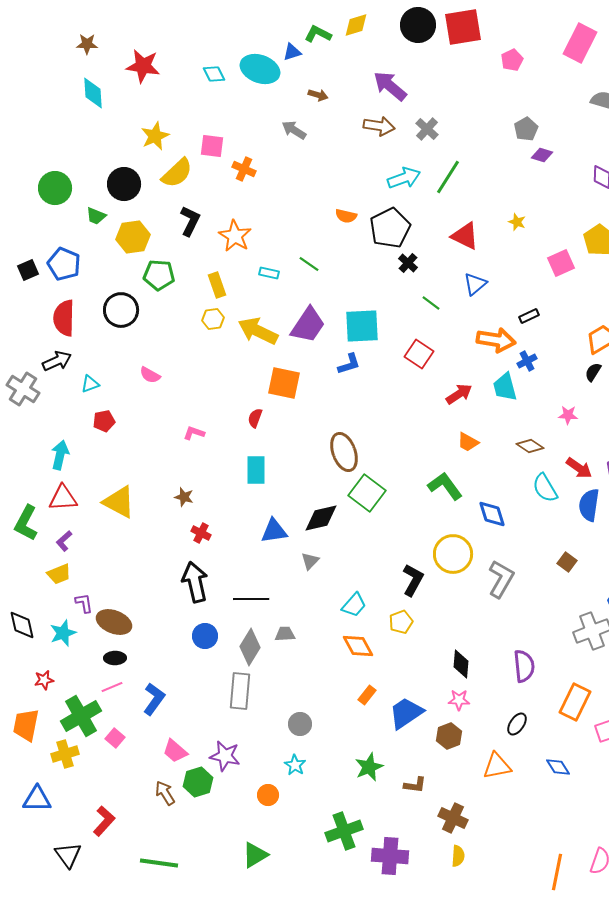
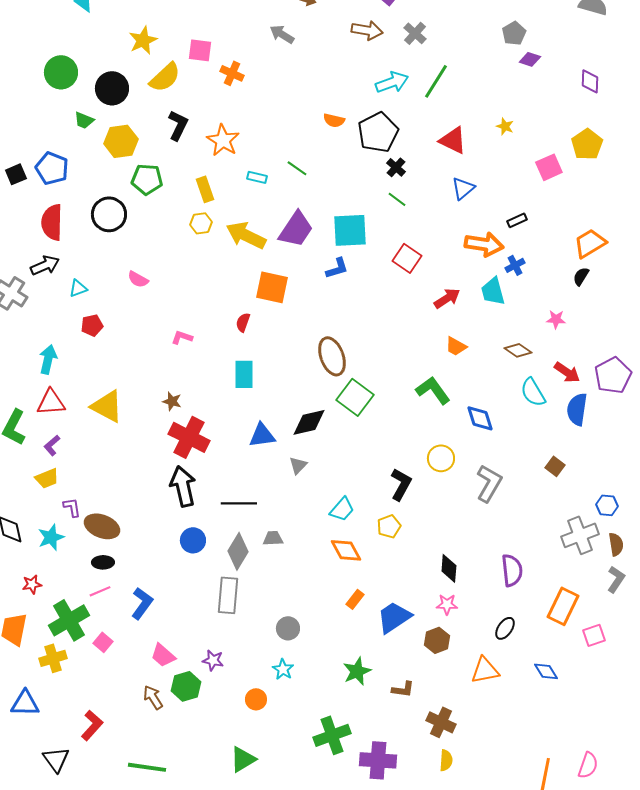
green circle: (55, 188) -> (61, 72), moved
green line: (431, 303) -> (397, 199), moved
red cross: (201, 533) -> (189, 437), size x2.0
yellow circle: (453, 554) -> (441, 458), size x0.7
purple star: (225, 756) -> (213, 660), size x0.7

